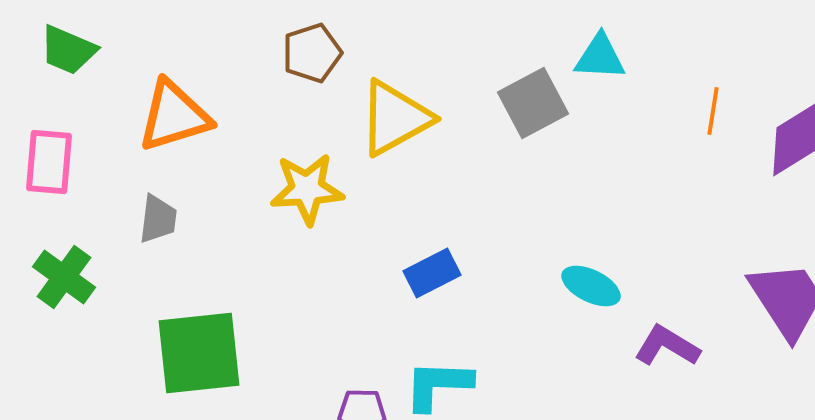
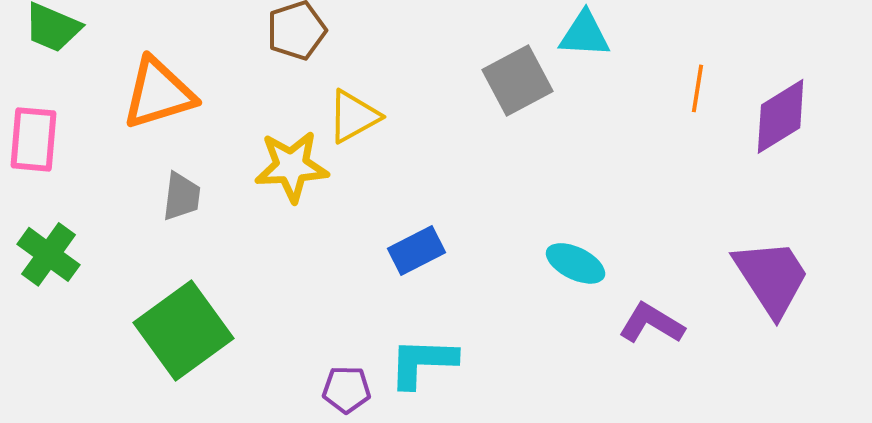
yellow triangle: (395, 118) -> (354, 116), moved, size x0.7
gray trapezoid: (158, 219) -> (182, 196), moved
green square: (199, 353) -> (184, 330), turned -30

